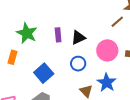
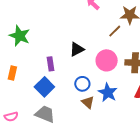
green star: (27, 33) -> (20, 36), moved
purple rectangle: (58, 35) -> (50, 64), moved
blue circle: (78, 64) -> (82, 84), moved

